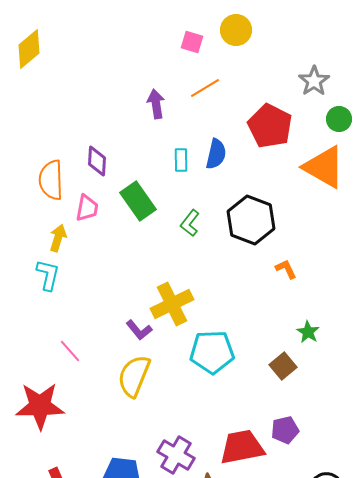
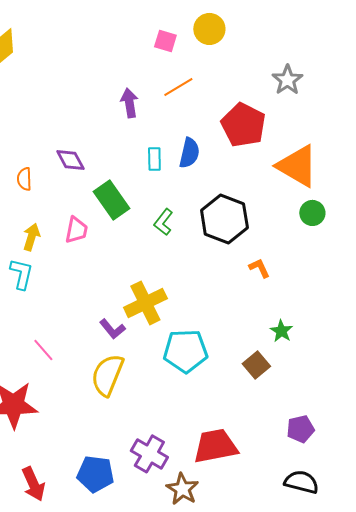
green circle: (339, 119) -> (312, 213), moved
purple diamond: (97, 161) -> (70, 160), turned -32
orange semicircle: (51, 180) -> (24, 179), size x0.6
pink trapezoid: (87, 208) -> (76, 230), moved
purple pentagon: (285, 430) -> (300, 429), moved

